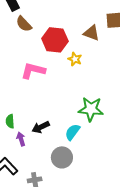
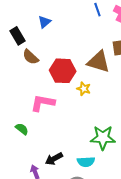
brown triangle: (91, 33) -> (99, 62), size x1.4
green semicircle: (10, 121) -> (22, 129), moved, turned 136
cyan semicircle: (72, 132) -> (86, 162), turned -126

